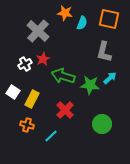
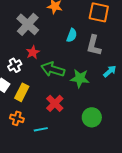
cyan semicircle: (82, 23) -> (72, 35), moved
white cross: (25, 64) -> (15, 65), moved
cyan arrow: (110, 78) -> (110, 71), moved
cyan line: (51, 136) -> (41, 129), turned 32

